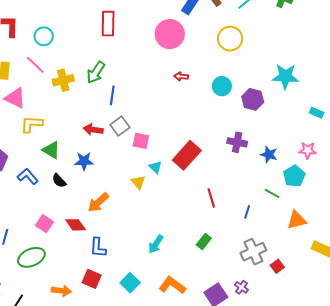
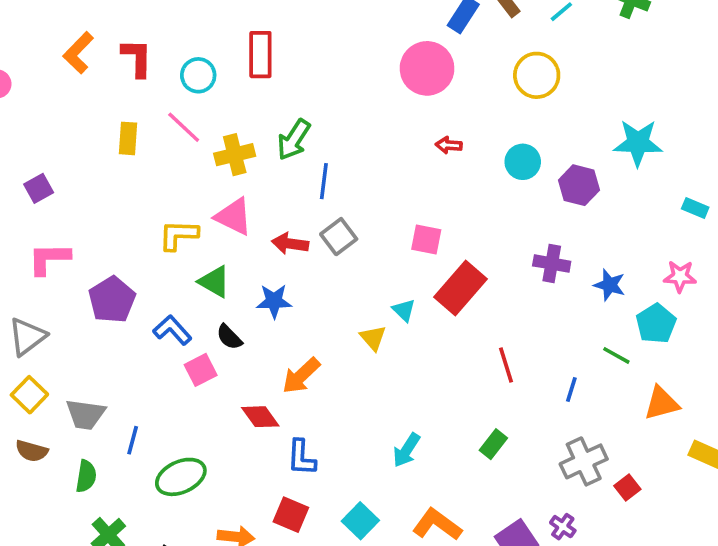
red rectangle: (108, 24) -> (260, 55), moved
pink triangle: (15, 98) -> (234, 217), moved
pink square: (141, 141) -> (426, 240), moved
pink square: (44, 224) -> (201, 370), moved, turned 30

